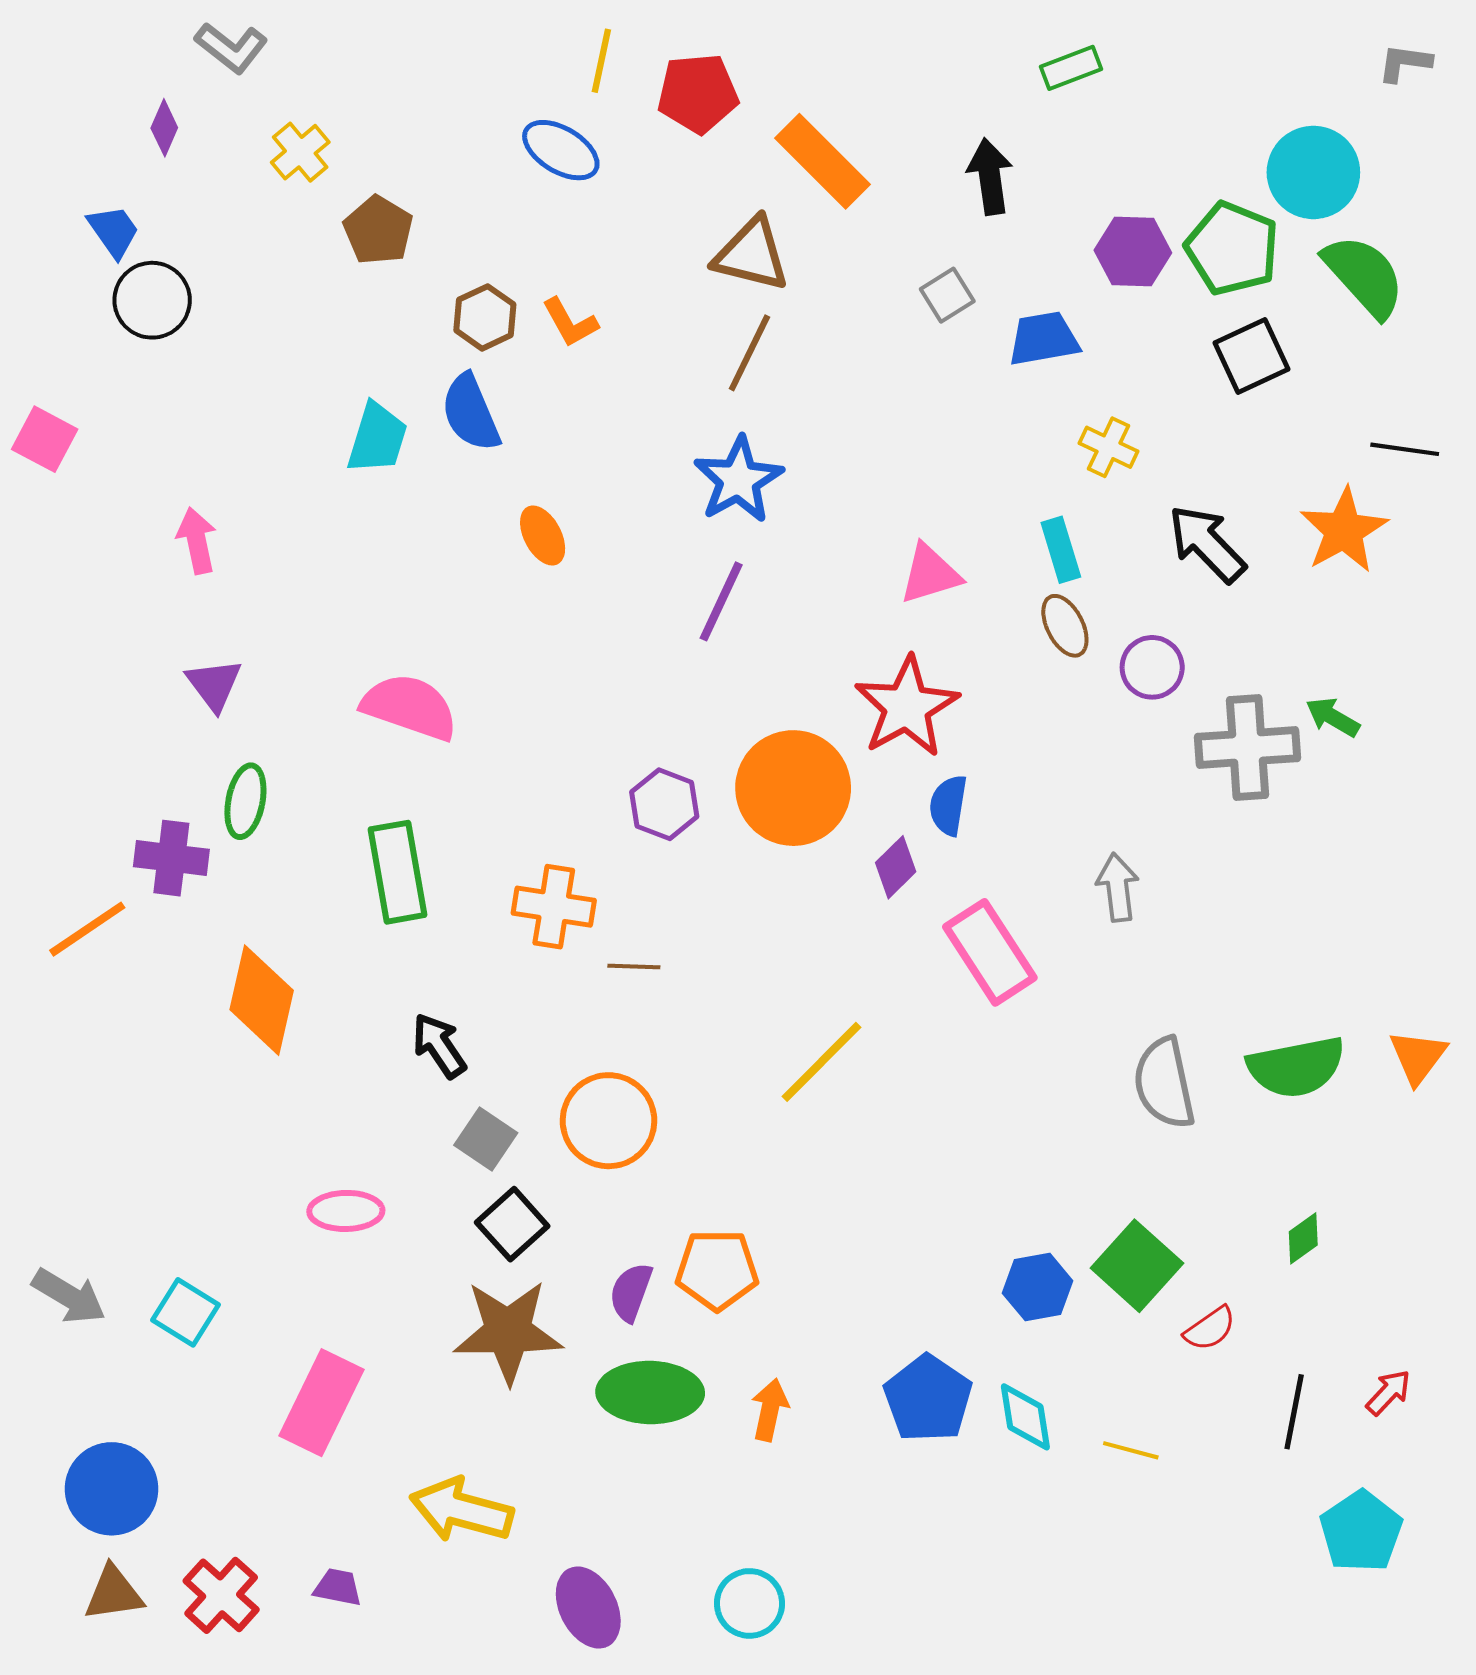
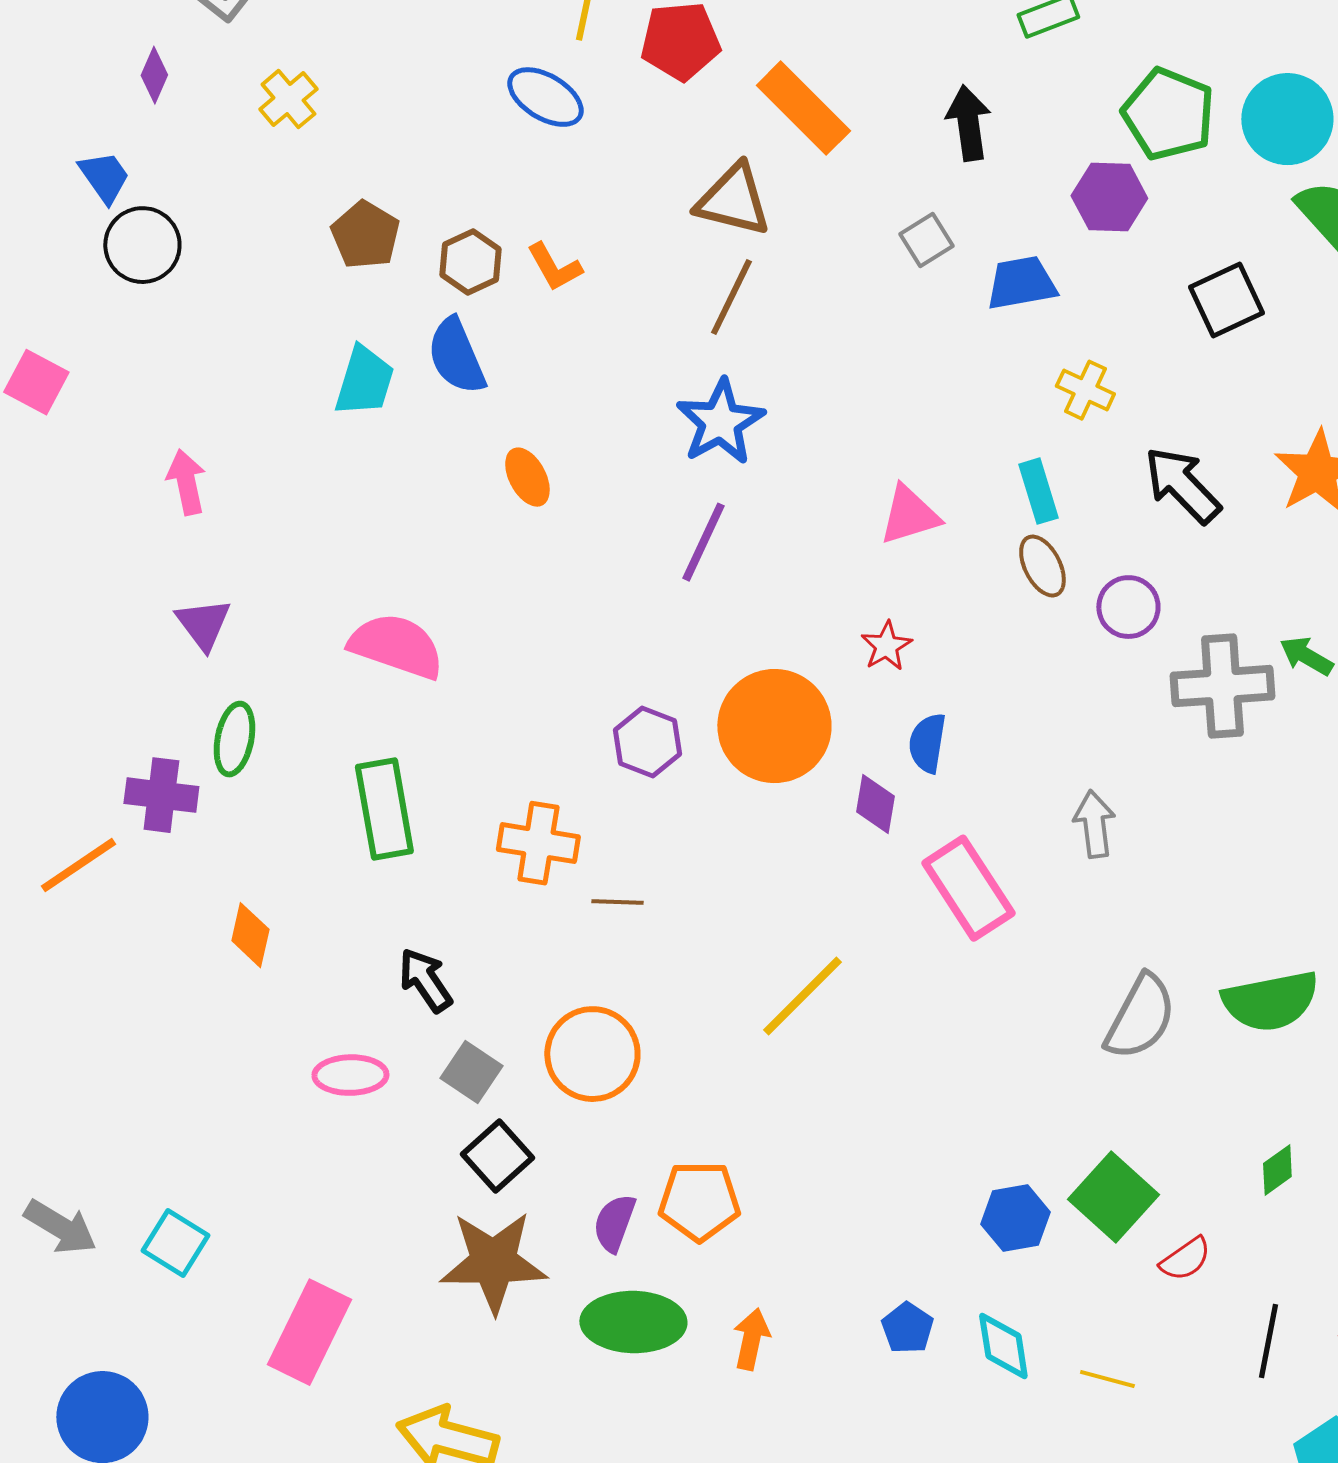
brown pentagon: (378, 230) -> (365, 235), moved
green pentagon: (1232, 248) -> (1168, 114), moved
red star: (907, 707) -> (886, 646), size x0.5
purple diamond: (896, 867) -> (875, 804), turned -36
orange diamond: (262, 1000) -> (250, 935), size x0.6
gray semicircle: (1164, 1083) -> (1140, 1017), turned -140
pink ellipse: (346, 1211) -> (350, 1075), moved
blue pentagon: (928, 1399) -> (907, 1328), size x0.6

